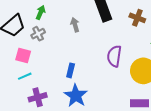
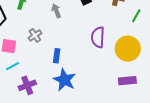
gray cross: (38, 34) -> (35, 35), moved

